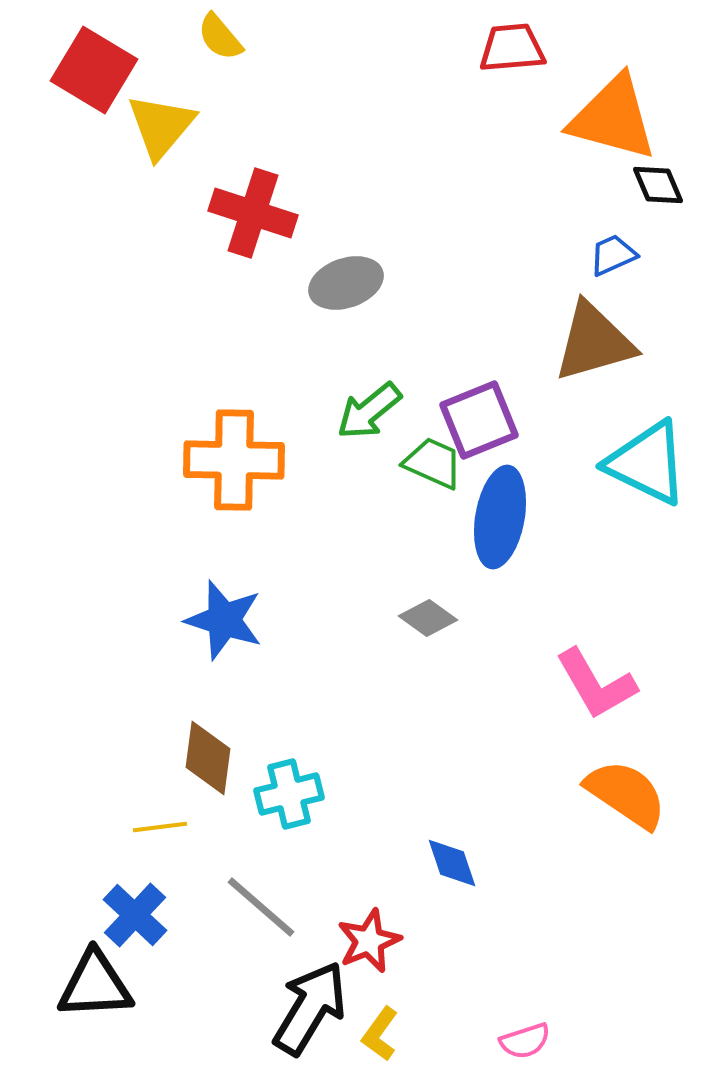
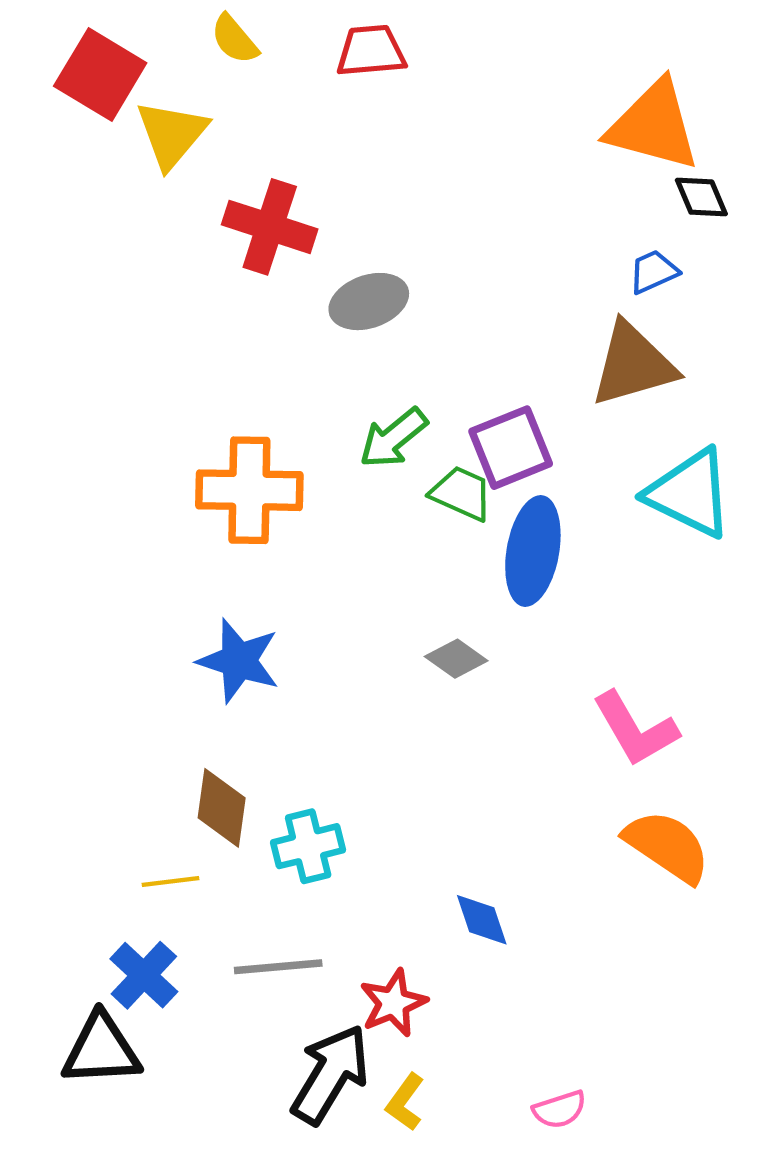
red trapezoid: (512, 48) -> (371, 51), moved
gray line: (261, 907) -> (278, 967), turned -46

